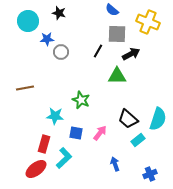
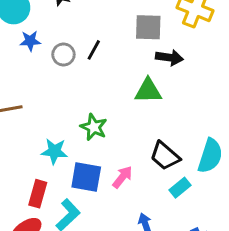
blue star: (47, 39) -> (30, 41), moved
black line: (98, 51) -> (94, 50), moved
black arrow: (131, 54) -> (169, 58), turned 36
blue square: (76, 133) -> (86, 177), size x1.5

